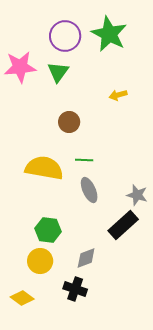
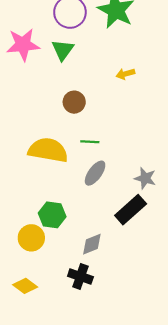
gray ellipse: (89, 190) -> (95, 173), turned 60
yellow circle: (40, 261) -> (31, 238), moved

